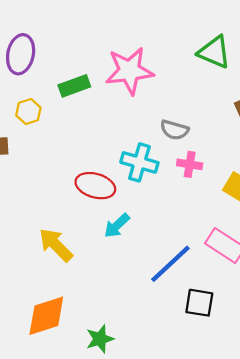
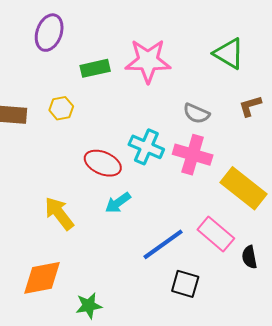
yellow hexagon: (28, 112) -> (61, 108), moved
gray semicircle: (174, 130) -> (196, 113), moved
pink cross: (190, 164) -> (193, 155), size x1.6

